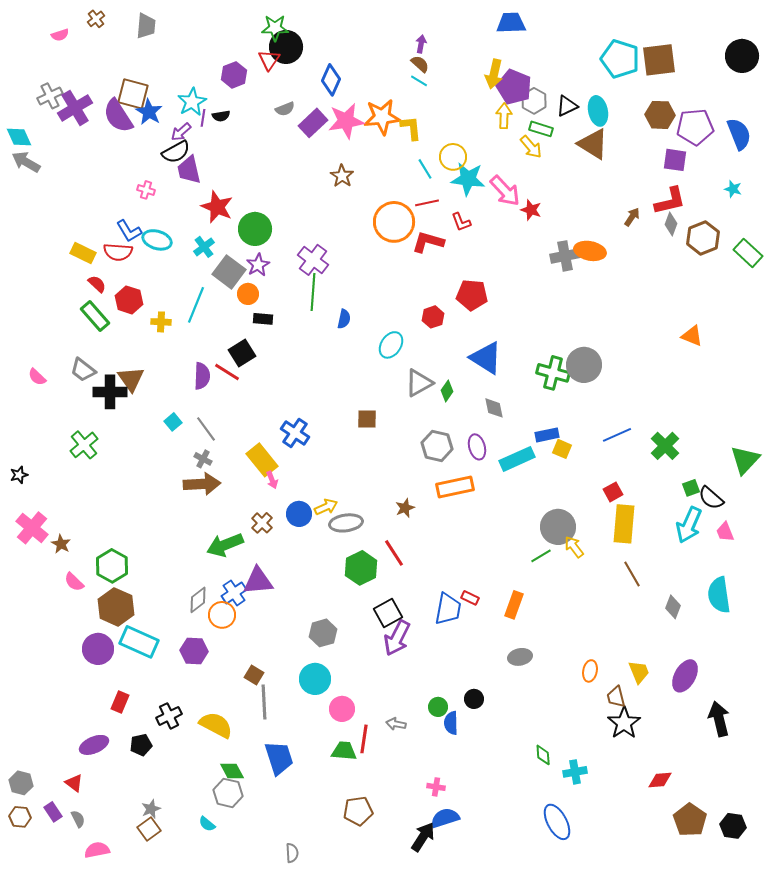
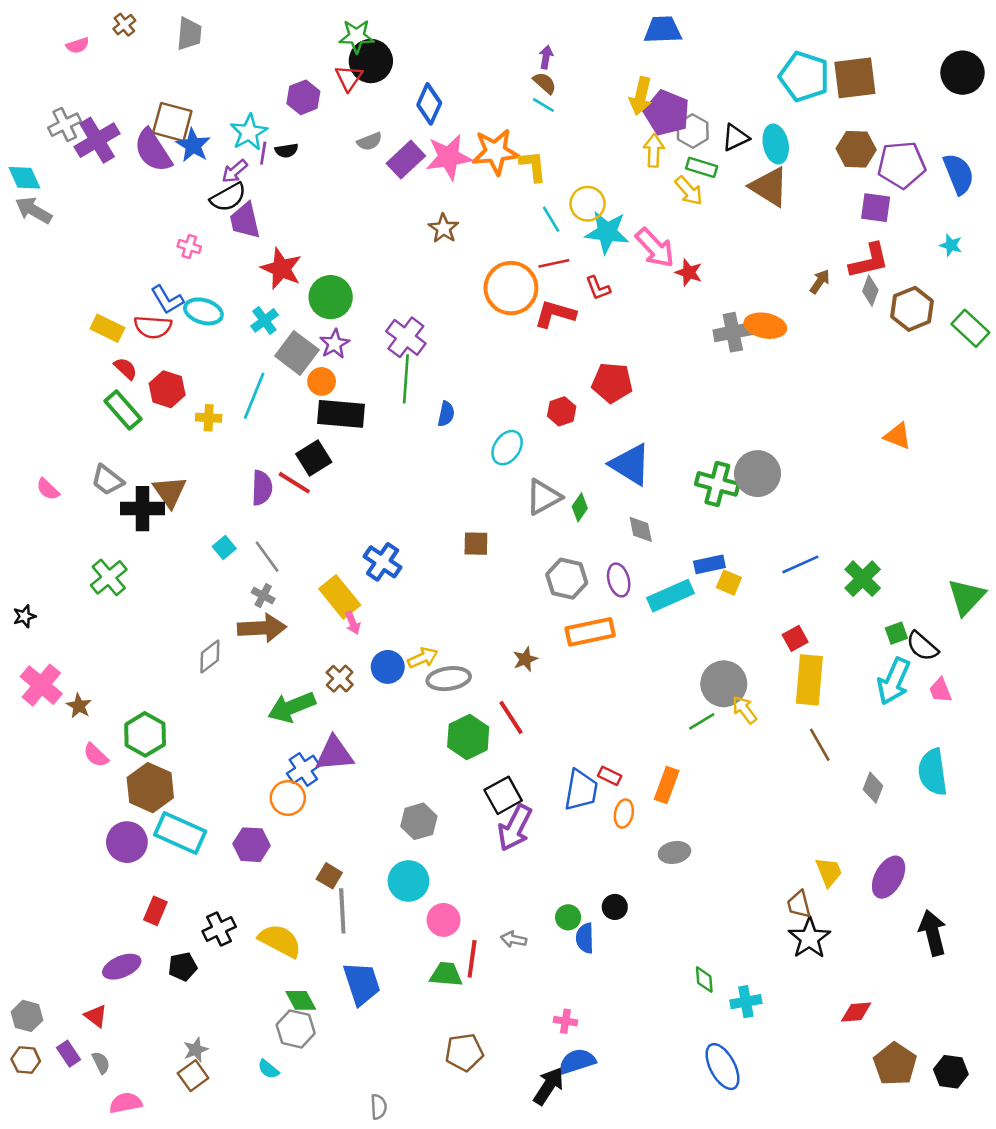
black rectangle: (263, 319) -> (341, 414), size x1.8
gray diamond: (198, 600) -> (210, 657), moved
orange ellipse: (590, 671) -> (624, 814), moved

